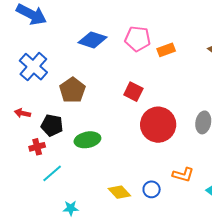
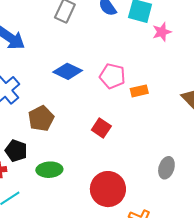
red circle: (158, 125) -> (108, 189), moved

